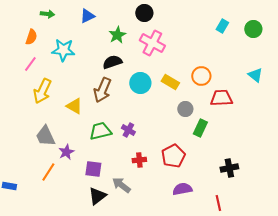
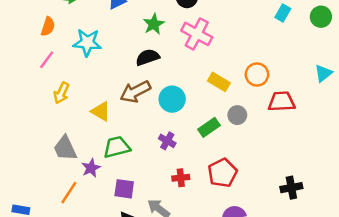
cyan triangle: (255, 75) -> (323, 73), turned 42
cyan circle: (140, 83) -> (172, 99), moved
brown arrow: (102, 90) -> (135, 92), turned 40
yellow arrow: (42, 91) -> (61, 93), size x0.7
green rectangle: (200, 128) -> (209, 127), moved, turned 30
green trapezoid: (100, 131) -> (117, 147), moved

